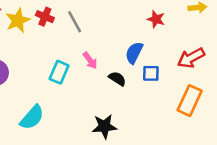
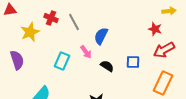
red star: (156, 19) -> (155, 29), moved
yellow star: (18, 20) -> (30, 32), moved
blue semicircle: (134, 53) -> (101, 36), moved

